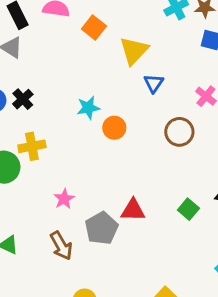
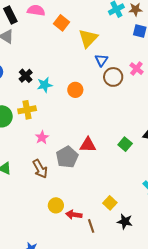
black cross: (23, 99) -> (26, 76), moved
cyan star: (88, 108) -> (45, 85), moved
brown circle: (179, 132) -> (113, 77), moved
yellow cross: (32, 146) -> (27, 110), moved

